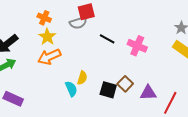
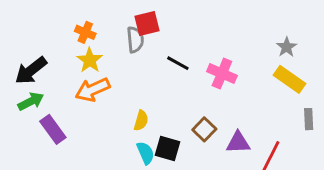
gray semicircle: (78, 23) -> (135, 40), turned -78
cyan semicircle: (71, 89) -> (145, 153), moved
black square: (108, 90) -> (168, 148), moved
purple rectangle: (13, 99) -> (53, 129), moved, turned 30

